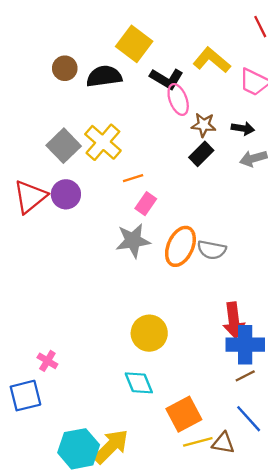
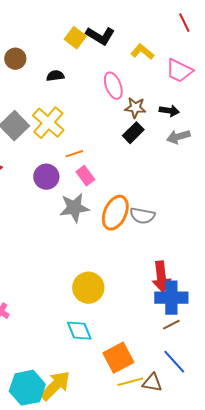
yellow square: (134, 44) -> (75, 38), size x0.7
yellow L-shape: (212, 60) -> (142, 52), size x0.7
black semicircle: (104, 76) -> (55, 76), moved, size x0.6
black L-shape: (167, 79) -> (100, 36), moved
purple circle: (66, 194) -> (46, 177), moved
pink rectangle: (146, 204) -> (85, 176), turned -72

